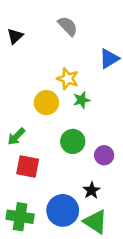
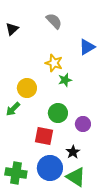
yellow circle: (46, 103) -> (27, 88), moved
red square: (28, 167) -> (44, 136), moved

